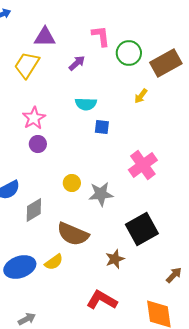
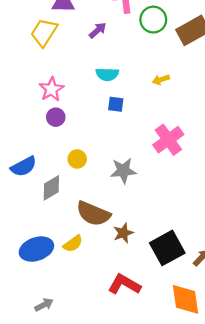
yellow arrow: (141, 96) -> (161, 80), moved, turned 35
blue square: (102, 127) -> (116, 104), moved
yellow circle: (72, 183) -> (77, 159), moved
black square: (142, 229) -> (167, 248), moved
brown star: (115, 259) -> (123, 233), moved

